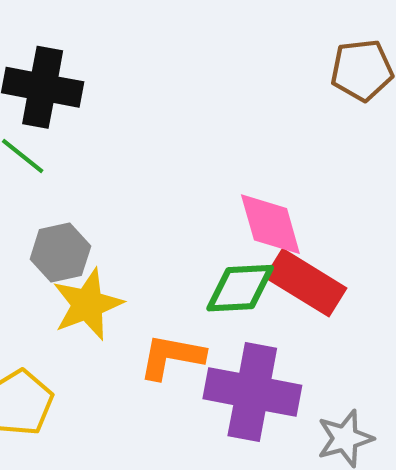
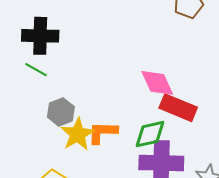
green diamond: (240, 288) -> (150, 134), moved
orange L-shape: (172, 357) -> (102, 132), moved

